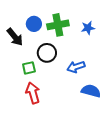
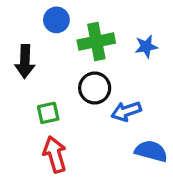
blue circle: (34, 24) -> (56, 20), moved
black arrow: (15, 37) -> (25, 61), turned 42
black circle: (47, 53) -> (95, 88), moved

